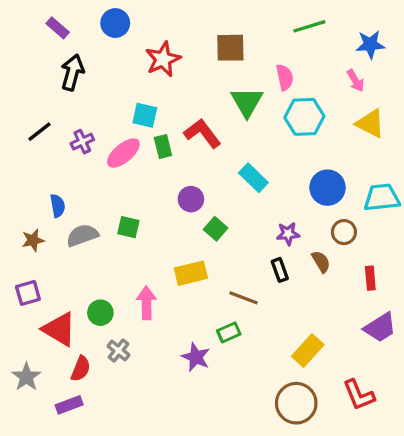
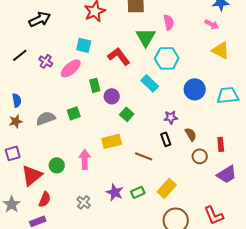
black arrow: (72, 72) -> (40, 19), turned 50
pink arrow: (355, 81) -> (212, 24), turned -32
cyan hexagon: (304, 117) -> (167, 58), moved
purple cross: (82, 142) -> (46, 61), turned -32
green rectangle: (163, 146) -> (95, 85), moved
blue semicircle: (58, 206) -> (17, 100), moved
green square: (128, 227) -> (74, 113), turned -32
brown circle: (344, 232) -> (200, 156), moved
red triangle: (59, 329) -> (32, 175), turned 50
green rectangle: (229, 332) -> (138, 192), moved
gray cross: (118, 351) -> (84, 202), moved
yellow rectangle: (308, 351) -> (167, 188), moved

